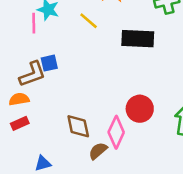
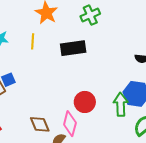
yellow line: (89, 21) -> (33, 41), turned 63

